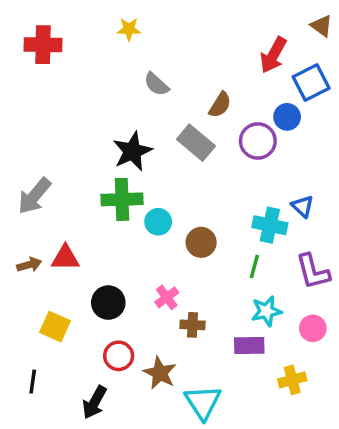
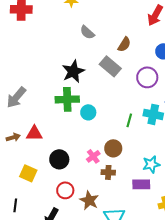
purple circle: (258, 141) -> (147, 77), moved
brown circle: (201, 242) -> (113, 148), moved
green line: (254, 266) -> (129, 120), moved

